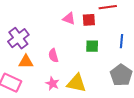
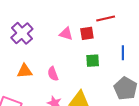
purple cross: (18, 38) -> (22, 33), moved
orange triangle: (26, 62) -> (25, 71), moved

